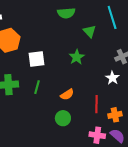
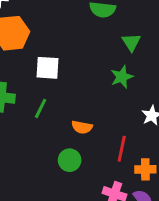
green star: (77, 57) -> (122, 77), moved
orange semicircle: (67, 95) -> (82, 127), turned 32

